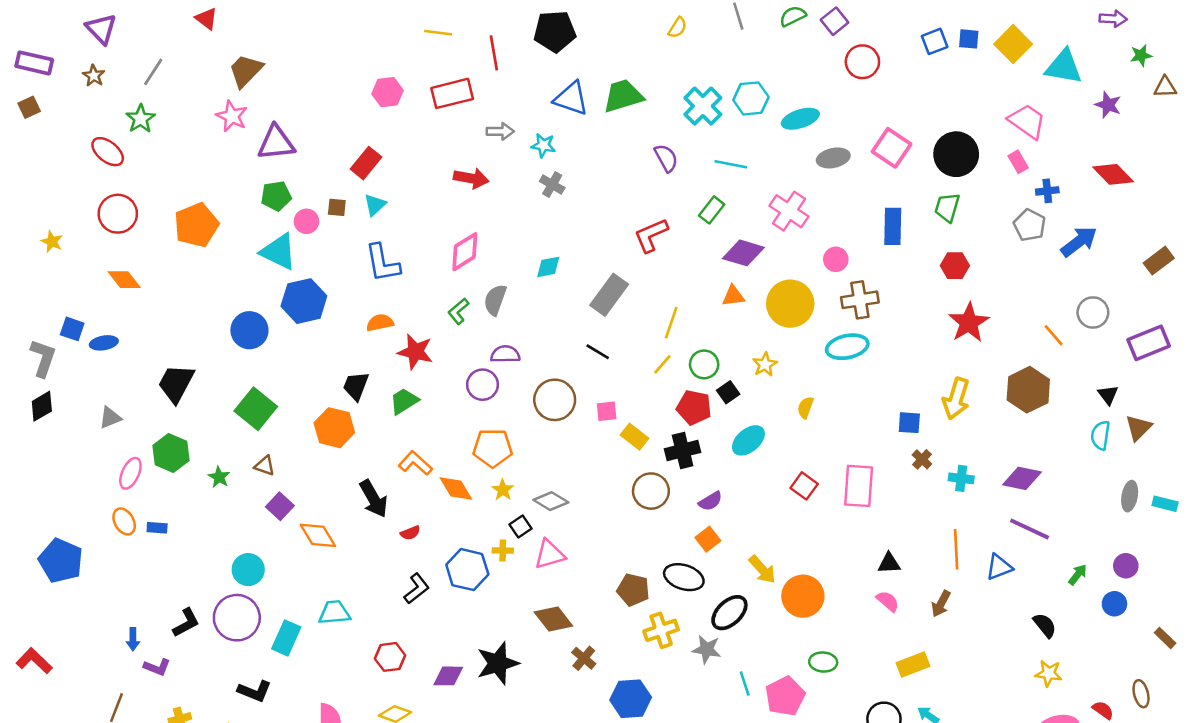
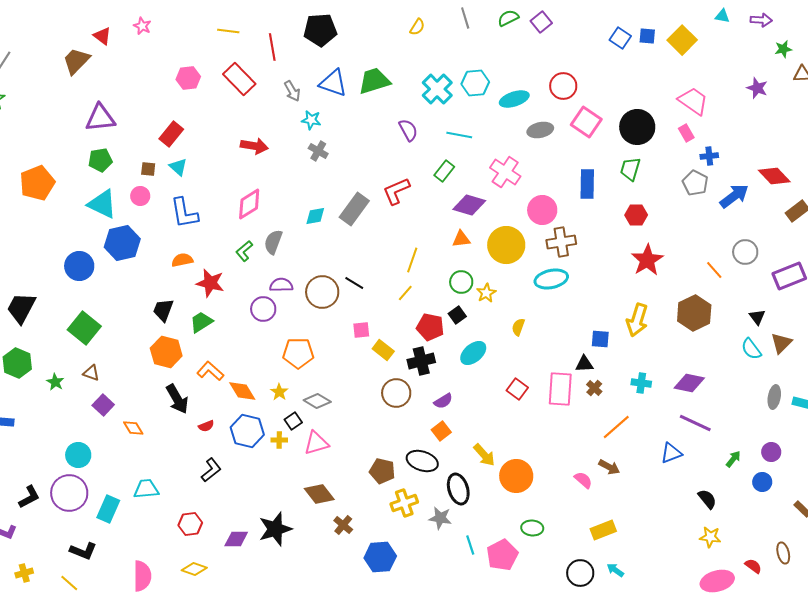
red triangle: (206, 19) -> (102, 36), moved
blue square: (935, 41) -> (620, 38), turned -35
red circle: (862, 62) -> (563, 86), moved
cyan triangle: (1064, 67) -> (722, 16), moved, size x0.5
red rectangle: (452, 93) -> (239, 79), turned 60
pink star: (232, 116) -> (142, 26), moved, size x0.7
gray arrow: (500, 131) -> (292, 91), moved, turned 60
red diamond: (1113, 174) -> (774, 176), moved
cyan triangle: (375, 205) -> (178, 167), turned -36
pink circle: (306, 221) -> (140, 196), moved
pink circle: (836, 259) -> (542, 210), size x1.5
gray rectangle: (609, 295) -> (354, 209), moved
green circle: (704, 364) -> (461, 282), moved
brown circle: (555, 400) -> (322, 292), moved
orange hexagon: (334, 428) -> (166, 352), moved
cyan semicircle: (1100, 435) -> (751, 349), turned -45
orange pentagon: (493, 448) -> (298, 353), moved
brown cross: (922, 459) -> (594, 388), moved
orange diamond: (318, 535) -> (133, 428), size x0.7
orange line: (956, 549) -> (616, 427), moved, turned 52
black triangle: (889, 563) -> (584, 364), moved
blue hexagon: (467, 570) -> (247, 431), moved
brown arrow: (941, 604) -> (609, 467), moved, turned -90
black ellipse: (729, 613) -> (458, 489), turned -64

